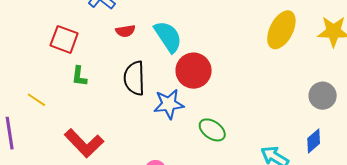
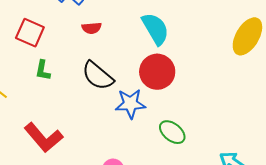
cyan semicircle: (168, 37) -> (155, 29), moved
black semicircle: (134, 78) -> (98, 76), turned -52

